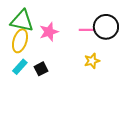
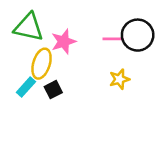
yellow ellipse: (20, 41) -> (42, 64), moved

